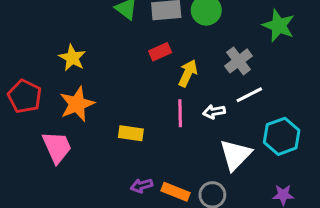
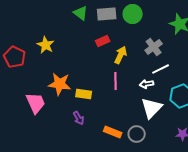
red pentagon: (25, 96) -> (15, 57), moved
orange star: (77, 104) -> (60, 84), moved, turned 30
white arrow: (214, 112) -> (147, 84), moved
purple arrow: (142, 186) -> (79, 118), moved, turned -104

